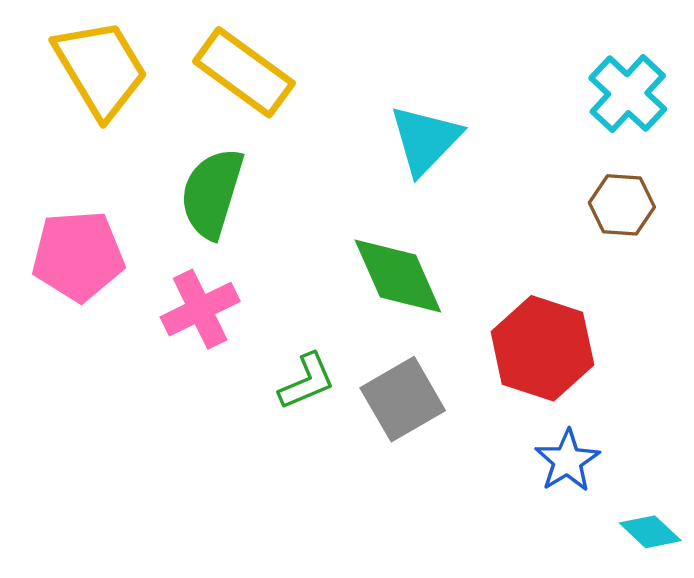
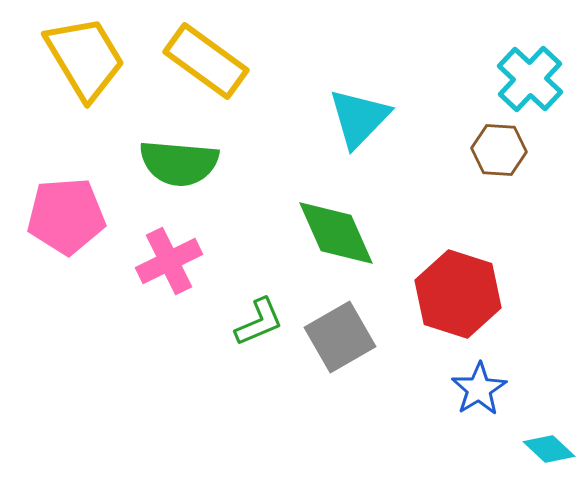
green semicircle: (212, 193) -> (179, 163), turned -102
brown hexagon: (622, 205) -> (499, 150), moved

